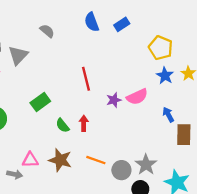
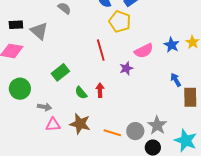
yellow pentagon: (161, 48) -> (120, 21), moved
gray triangle: (18, 55) -> (39, 31), turned -30
pink semicircle: (137, 97) -> (144, 51), moved
orange line: (96, 160) -> (112, 133), moved
gray arrow: (15, 174) -> (44, 107), moved

